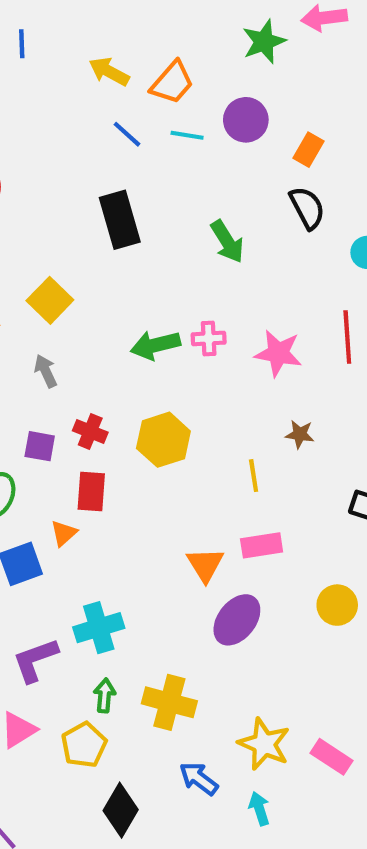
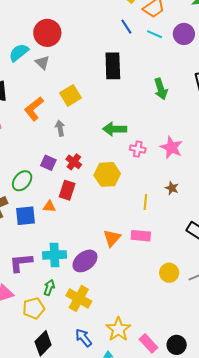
pink cross: (209, 338) -> (138, 149), moved
orange triangle: (64, 533) -> (49, 206), turned 32
purple ellipse: (237, 620) -> (85, 261), moved

